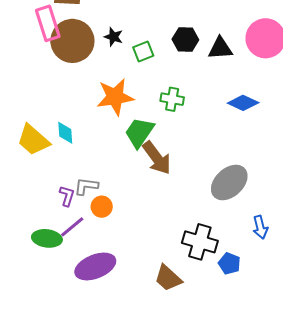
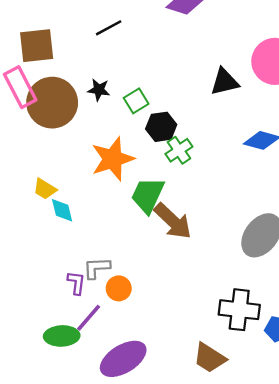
black hexagon: (185, 39) -> (161, 127), moved
green cross: (172, 99) -> (179, 150), turned -35
yellow trapezoid: (33, 140) -> (45, 189), moved, size x0.6

